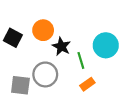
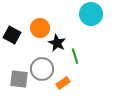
cyan circle: (106, 45) -> (91, 14), moved
orange rectangle: (87, 84) -> (63, 83), moved

